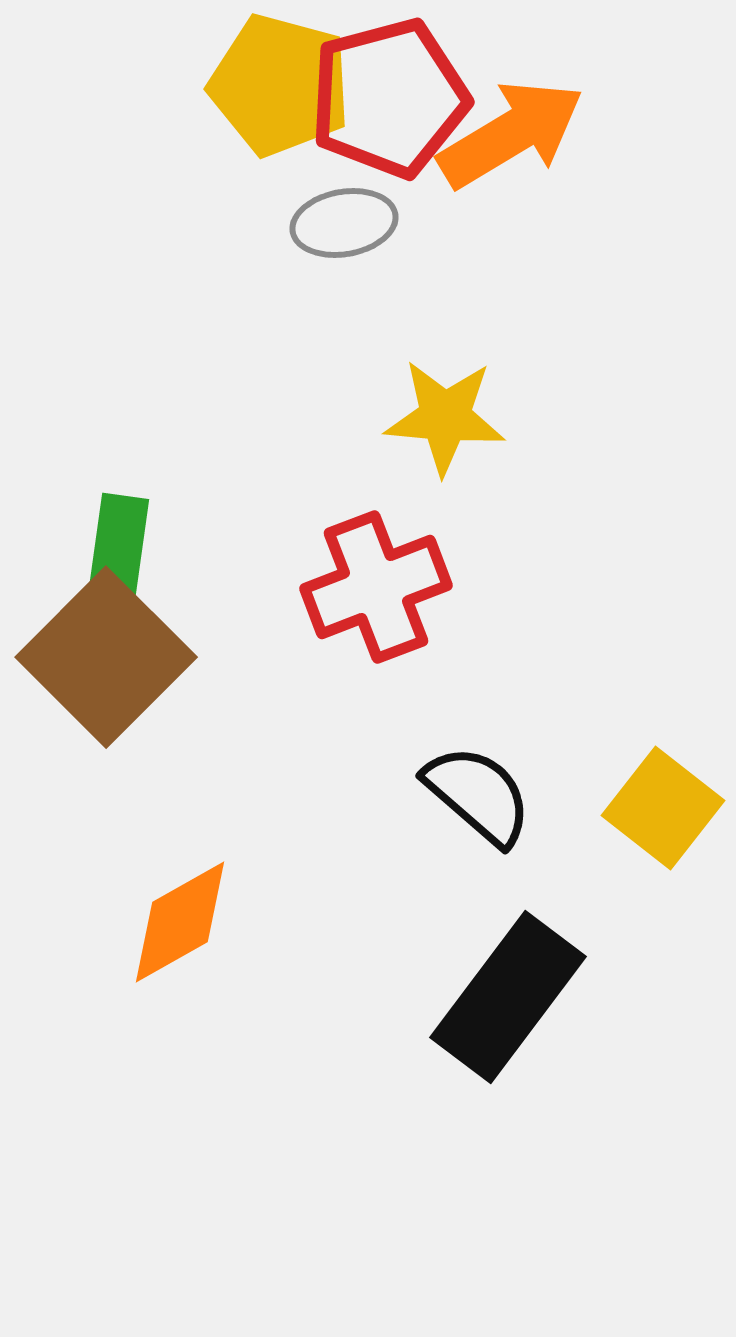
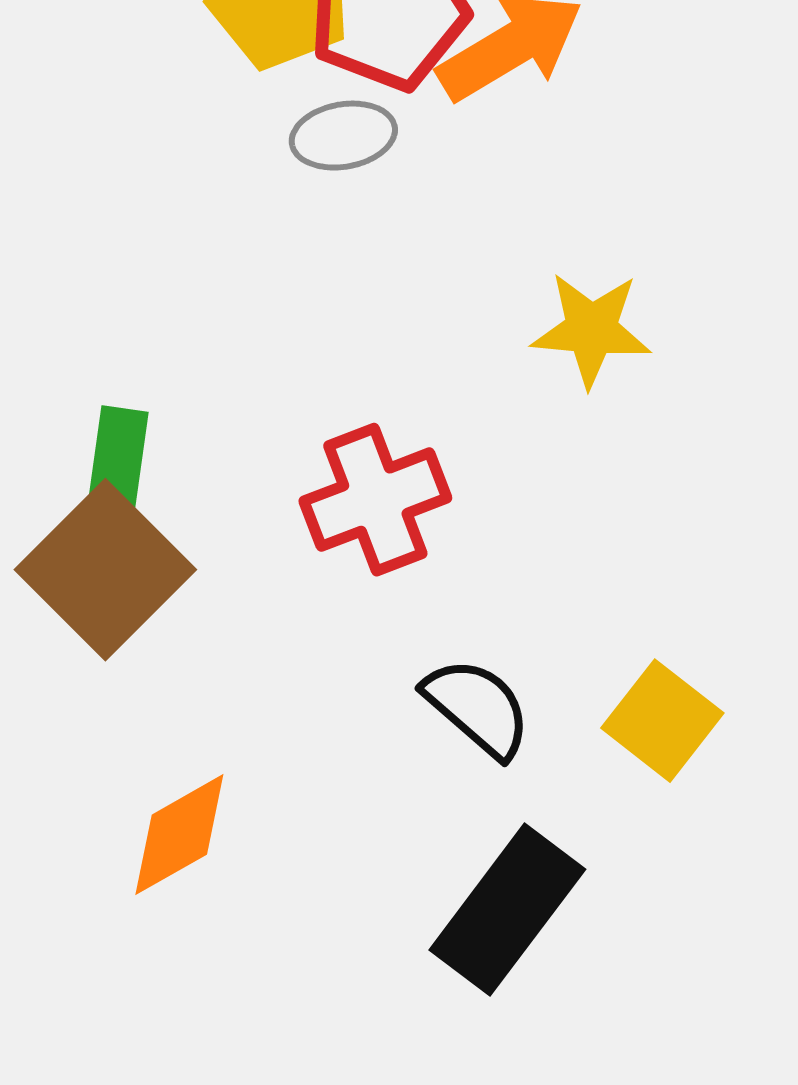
yellow star: (445, 417) -> (591, 330), moved

